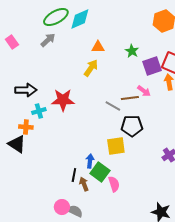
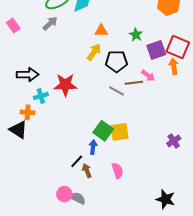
black pentagon: (132, 126) -> (116, 61), moved
green square: (100, 172) -> (103, 131), moved
black line: (74, 175) -> (77, 161), turned 32

